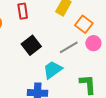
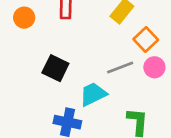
black square: (31, 45) -> (55, 68), moved, turned -36

